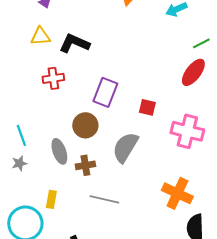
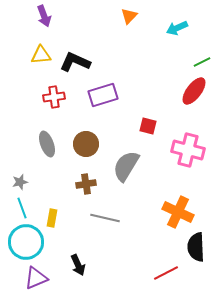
purple rectangle: (105, 92) -> (103, 95), moved, turned 52
cyan line: (21, 135) -> (22, 208), moved
gray ellipse: (59, 151) -> (47, 144), moved

